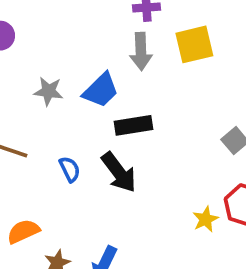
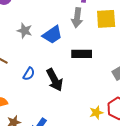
black rectangle: (133, 125) -> (82, 54), moved
blue semicircle: (70, 169) -> (29, 74), turned 48

